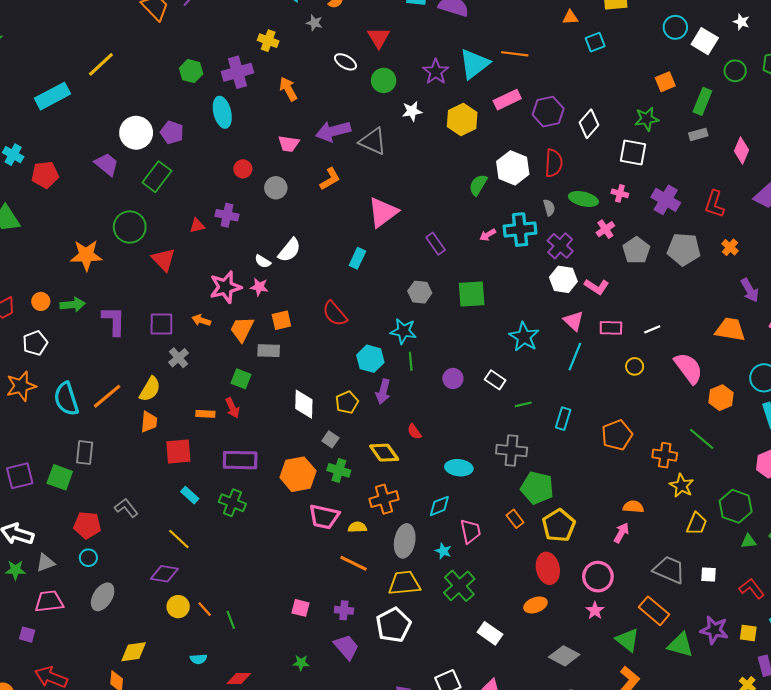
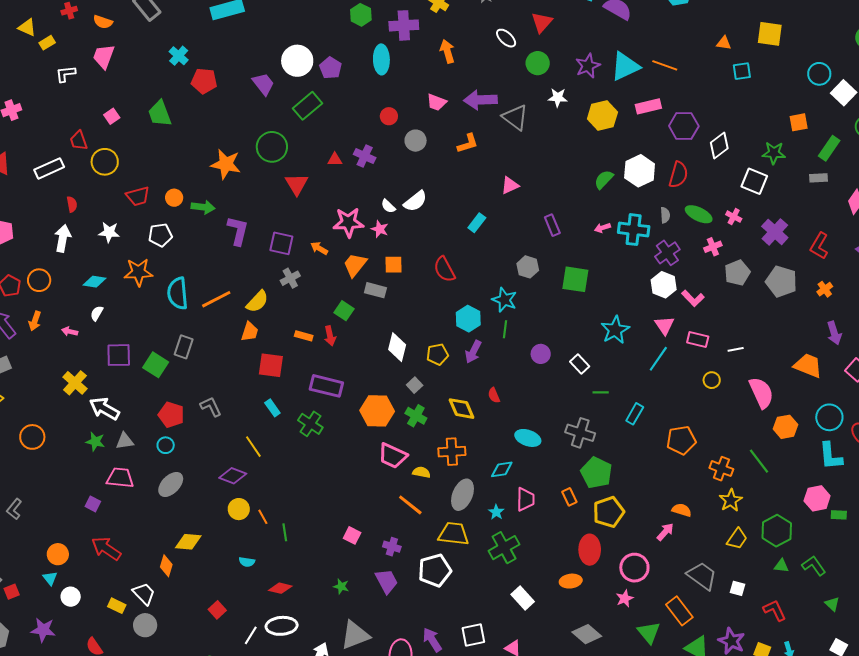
pink triangle: (383, 212) -> (510, 185), size x0.6

